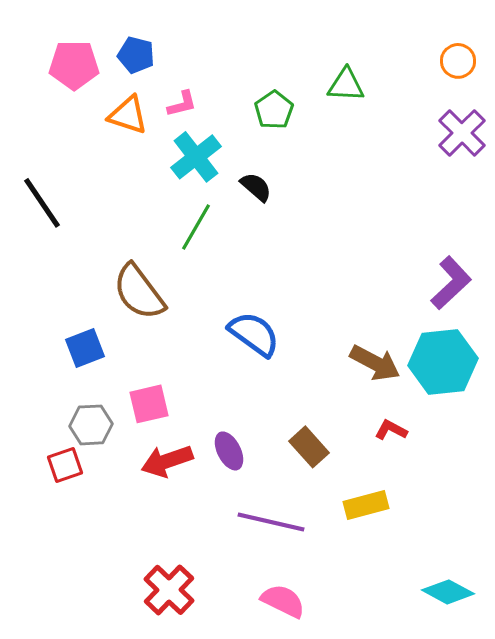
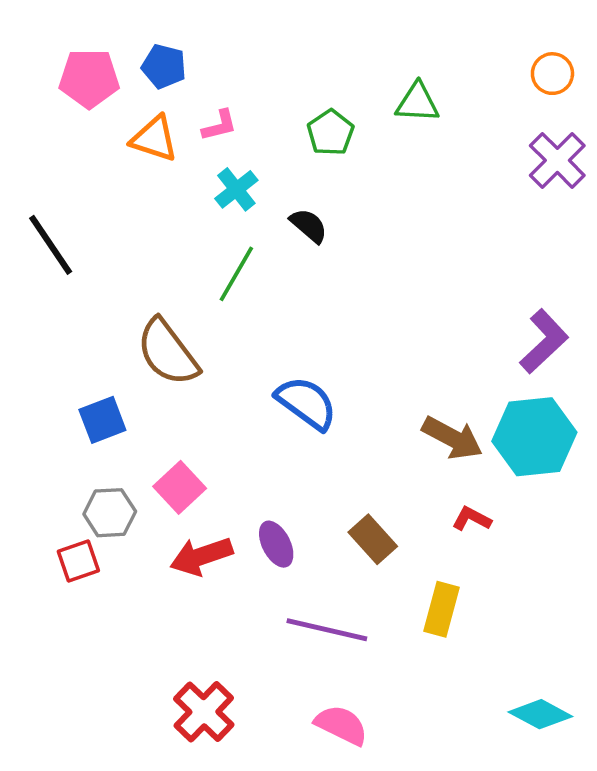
cyan cross: (196, 157) -> (236, 189), size x0.7
pink square: (149, 404) -> (180, 487), turned -30
yellow rectangle: (366, 505) -> (441, 609), turned -60

